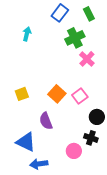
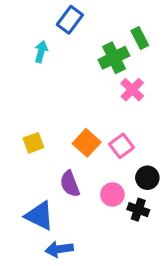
blue rectangle: (60, 13) -> (70, 20), moved
green rectangle: (89, 14) -> (140, 38), moved
pink circle: (74, 151) -> (112, 194), moved

